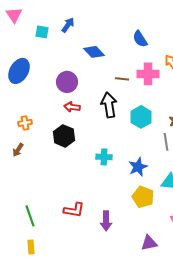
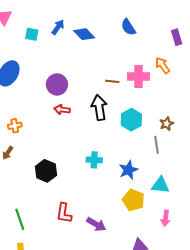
blue semicircle: (140, 39) -> (128, 27), moved
blue diamond: (94, 52) -> (84, 34), moved
black hexagon: (64, 136) -> (46, 171), moved
red L-shape: (74, 210) -> (64, 213), turned 90
purple arrow: (106, 221) -> (96, 224), turned -60

